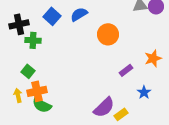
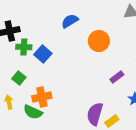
blue square: (52, 16) -> (43, 54), moved
orange cross: (37, 91) -> (42, 97), moved
purple semicircle: (104, 107) -> (95, 114), turned 150

